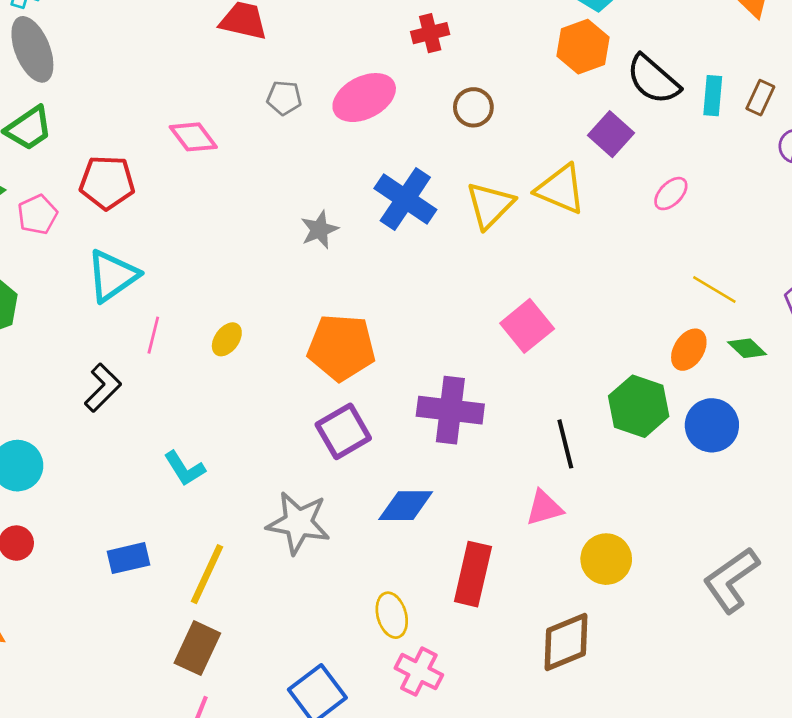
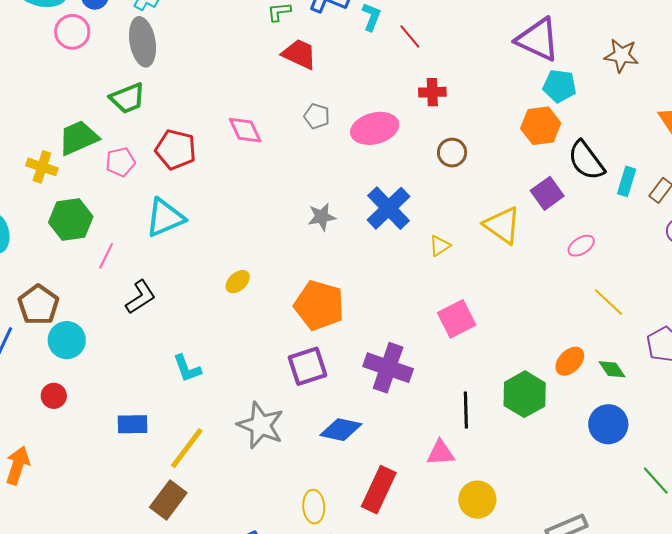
yellow triangle: (490, 205) -> (440, 246), moved, size x0.6
yellow line: (714, 289) -> (609, 302), moved
pink line: (153, 335) -> (106, 256), moved
blue circle: (712, 425) -> (608, 424), moved

